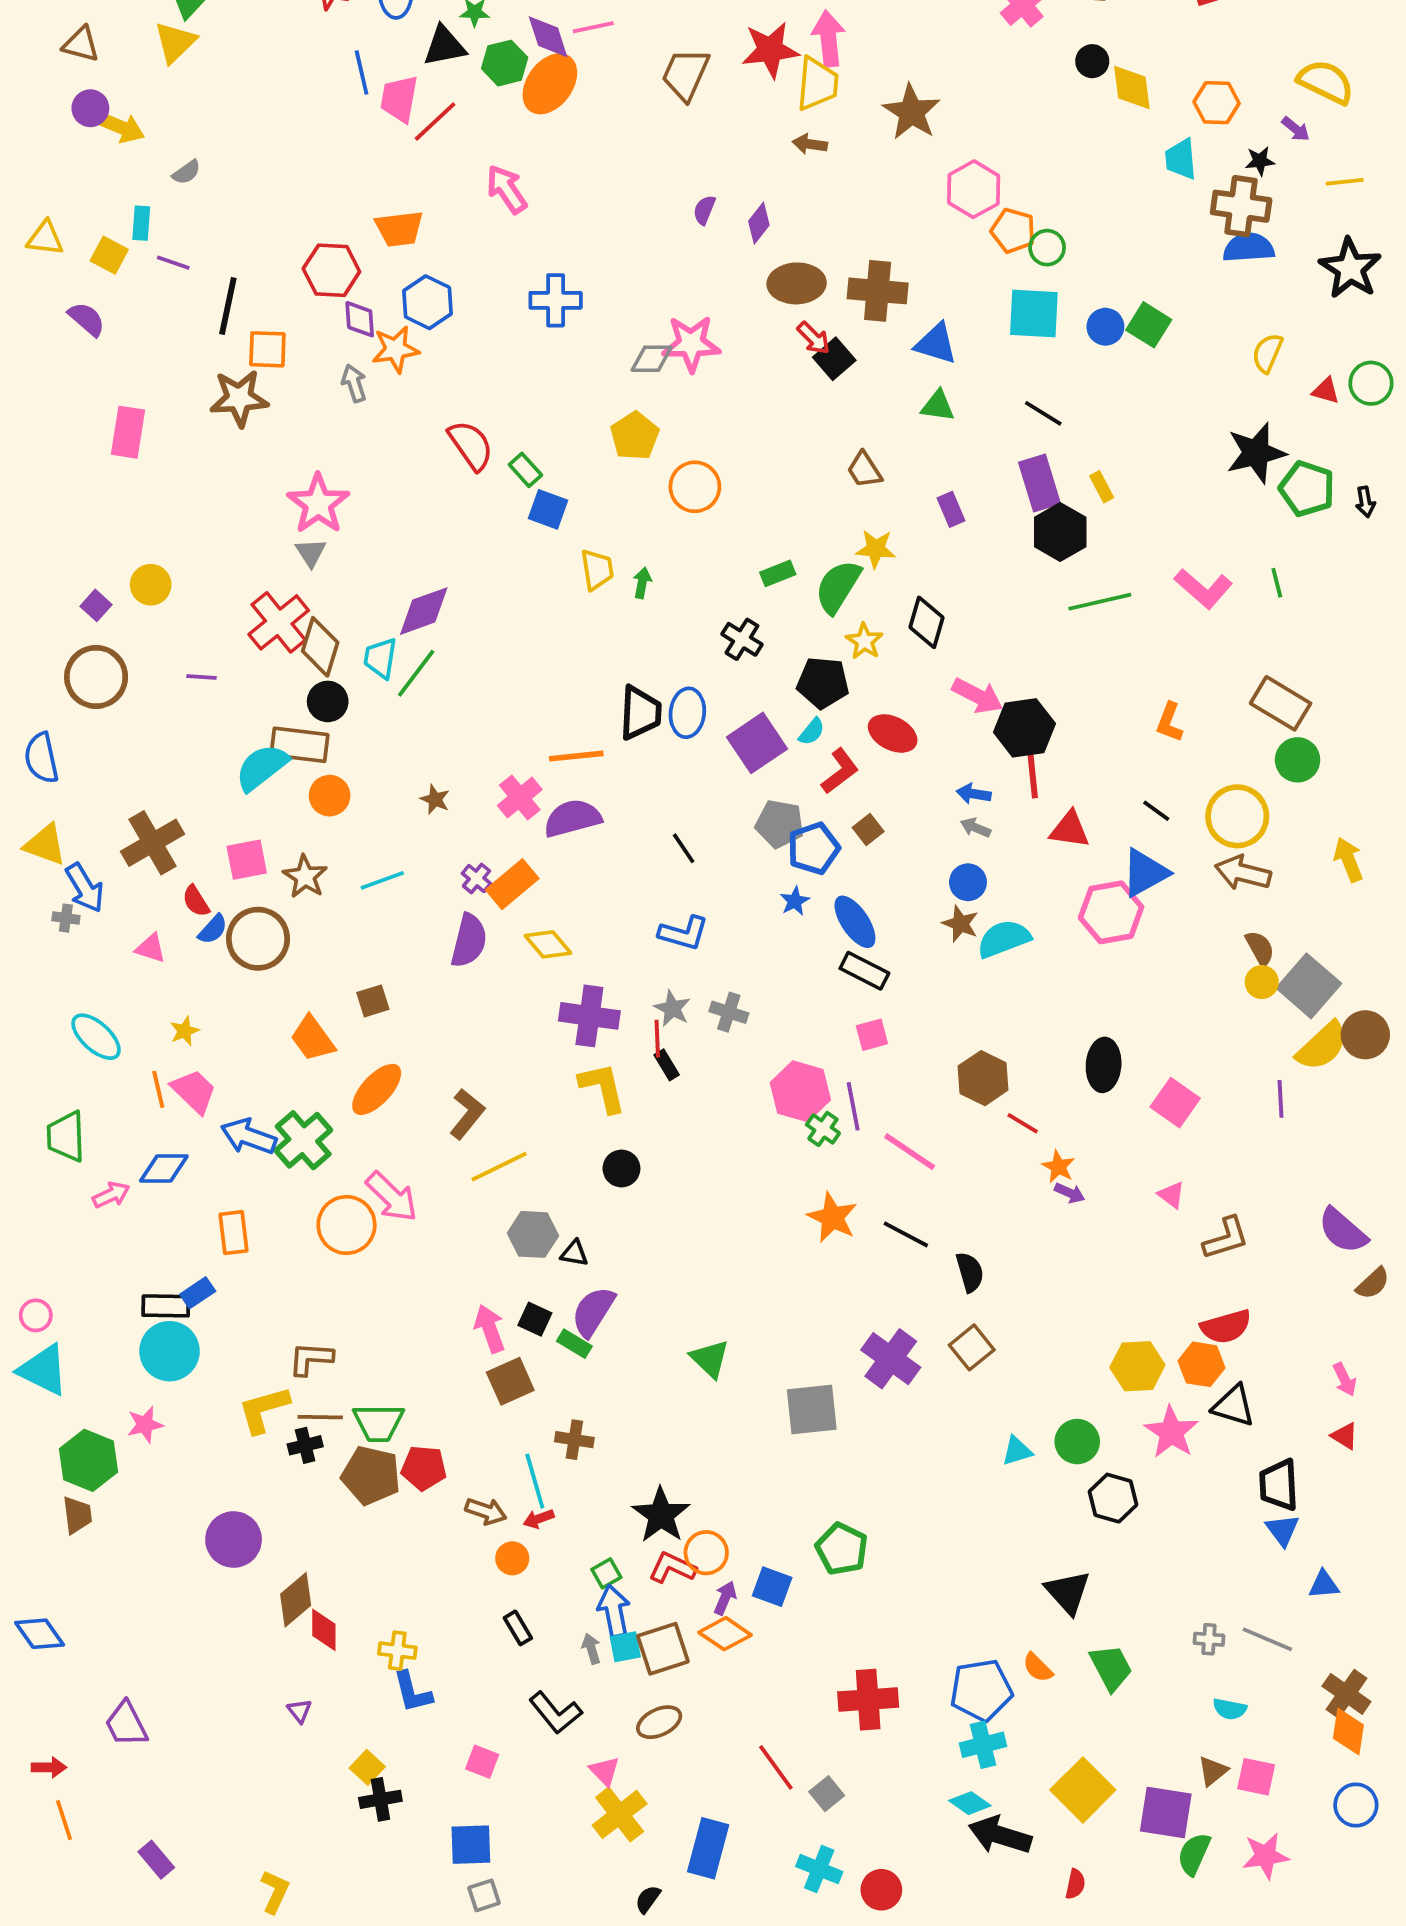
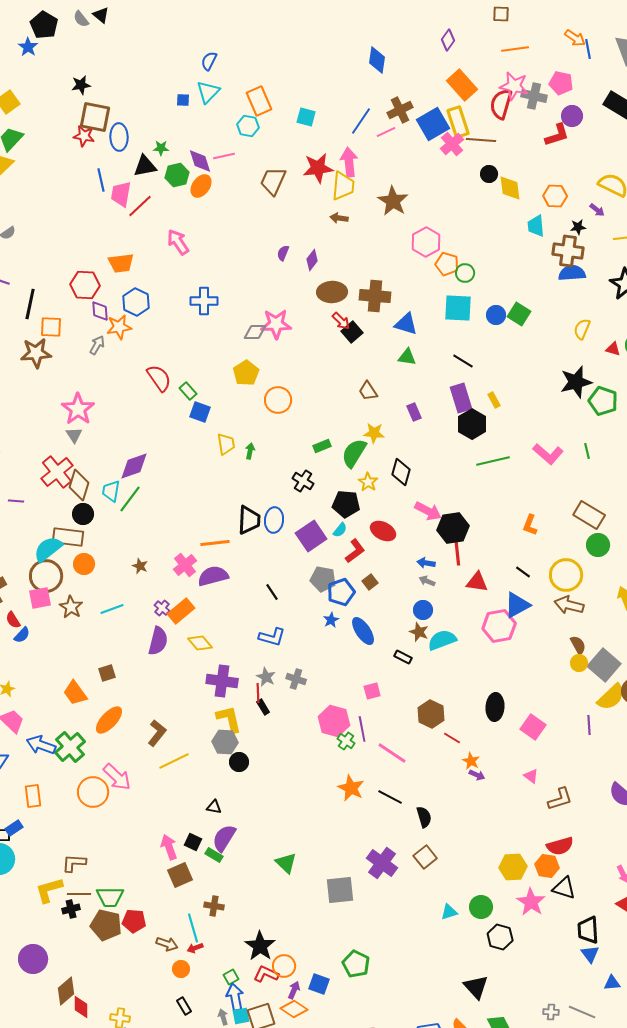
orange ellipse: (550, 84) -> (201, 186), size x0.7
gray arrow: (354, 383) -> (97, 345), turned 48
brown circle: (258, 939) -> (46, 576), moved
black rectangle: (864, 971) -> (403, 657), moved, size x0.7
gray hexagon: (533, 1234) -> (225, 742), moved

